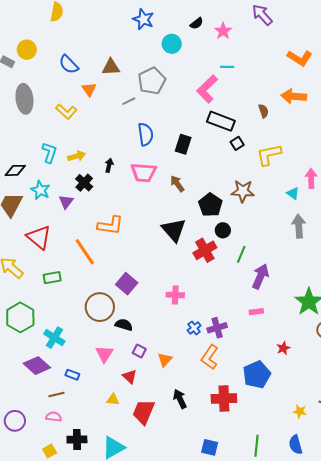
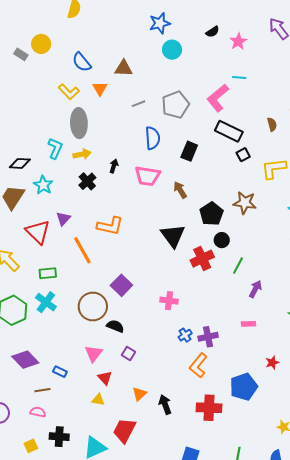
blue star: (143, 19) -> (160, 23), turned 30
cyan circle: (172, 44) -> (172, 50), moved
gray pentagon: (152, 81) -> (175, 105), moved
gray ellipse: (24, 99) -> (79, 123), moved
yellow L-shape: (66, 112) -> (69, 92), moved
purple triangle: (66, 202) -> (63, 219), moved
purple arrow: (260, 276) -> (255, 289), size x0.7
cyan cross: (54, 338) -> (46, 302), moved
orange triangle: (165, 360) -> (139, 394), moved
red triangle: (130, 377) -> (105, 378), moved
red trapezoid: (144, 412) -> (124, 430), moved

